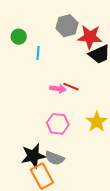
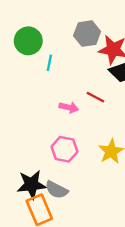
green circle: (19, 37) -> (28, 41), size x1.5
red line: (71, 87) -> (95, 97), moved

